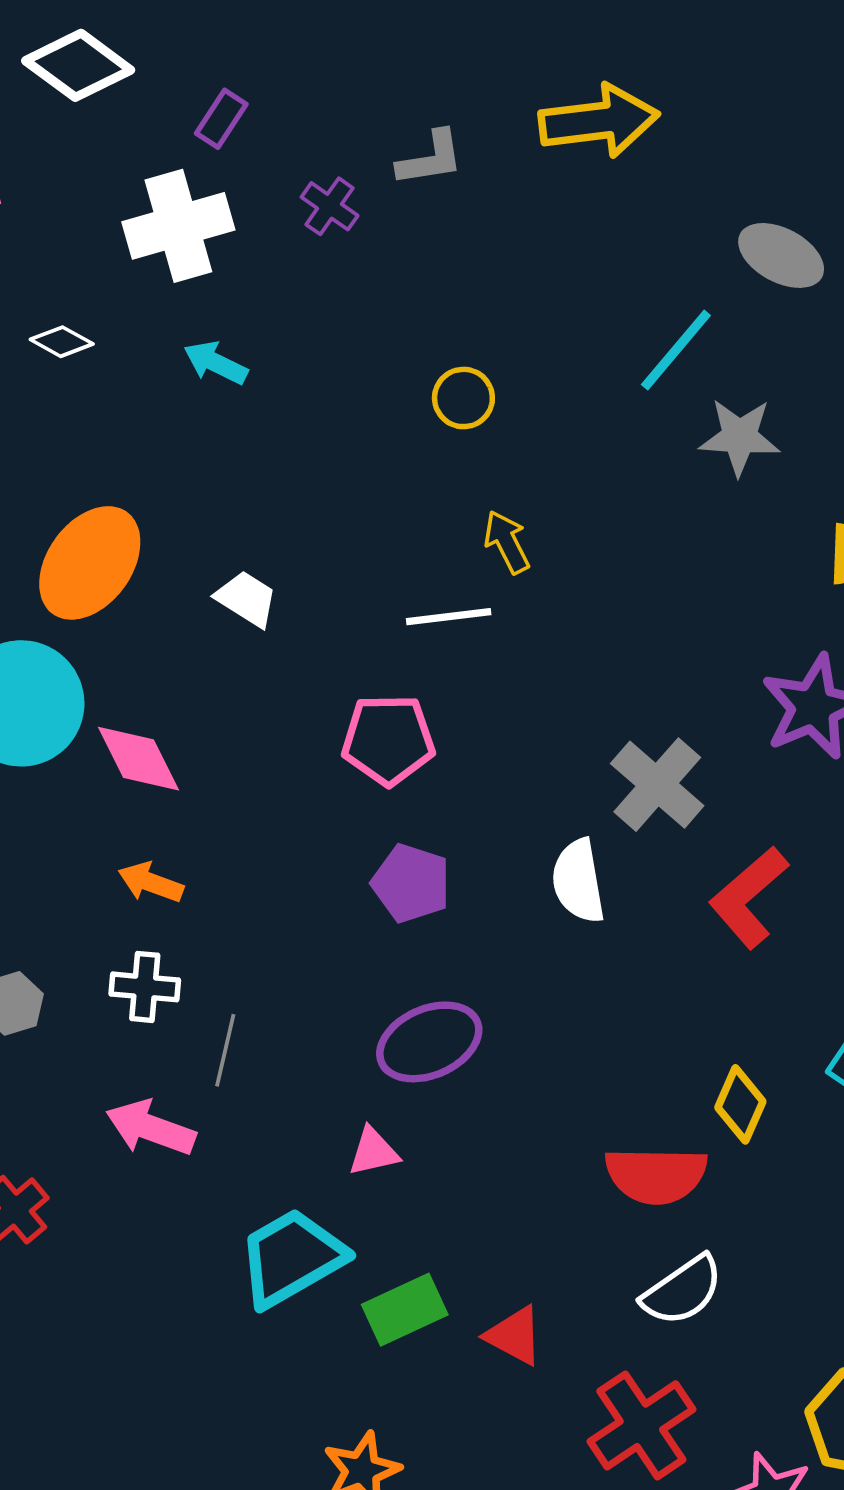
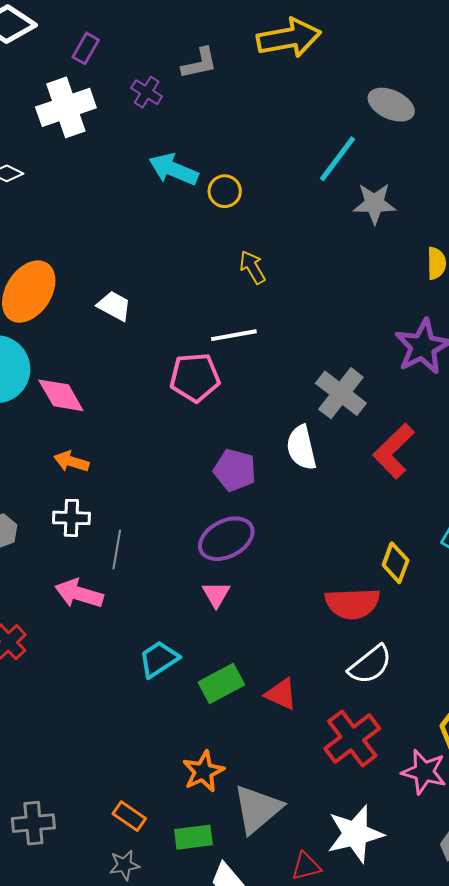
cyan arrow: (216, 363) -> (174, 169), moved, size x1.4
white line: (449, 617) -> (234, 335), moved
purple pentagon: (411, 883) -> (235, 470), moved
pink triangle: (374, 1152) -> (216, 594), moved, turned -44
cyan trapezoid: (291, 1258) -> (159, 659), size x0.7

